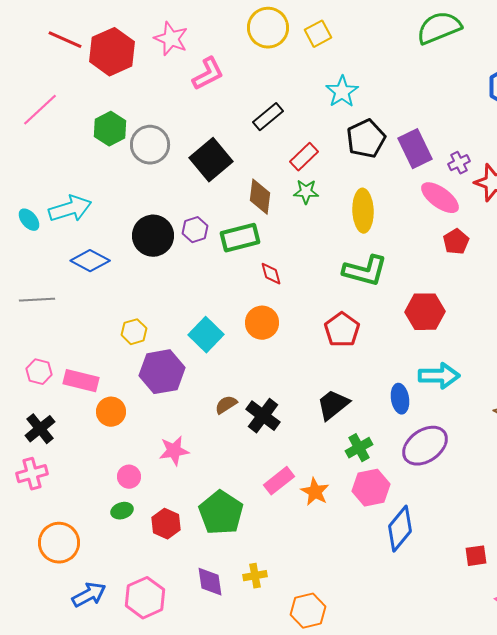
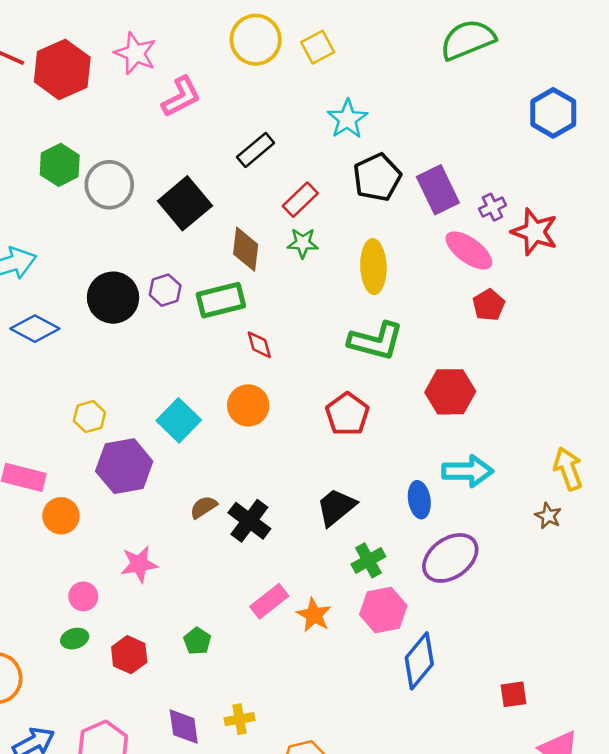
green pentagon: (221, 513) -> (197, 641), size x0.5

